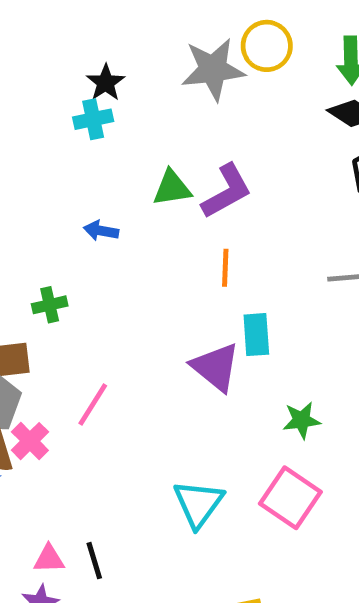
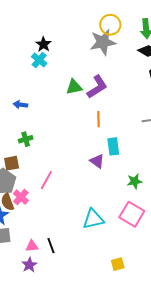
gray star: (213, 69) -> (103, 42), moved
cyan cross: (93, 119) -> (39, 60), turned -35
blue arrow: (101, 231) -> (20, 105), moved
purple triangle: (216, 367) -> (97, 161), size x0.7
cyan triangle: (198, 504) -> (93, 219), turned 45

